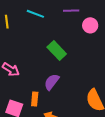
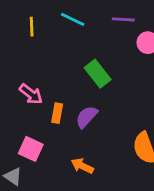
orange rectangle: (35, 99) -> (57, 113), moved

